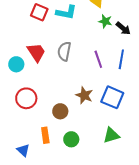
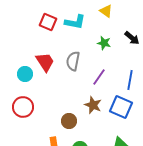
green star: (105, 21) -> (104, 43), moved
purple line: (98, 59) -> (99, 77), moved, turned 54
blue line: (121, 59) -> (130, 80), moved
red circle: (26, 98) -> (23, 107), moved

